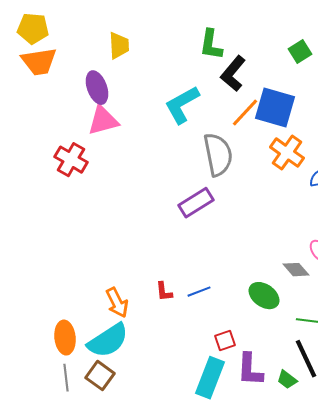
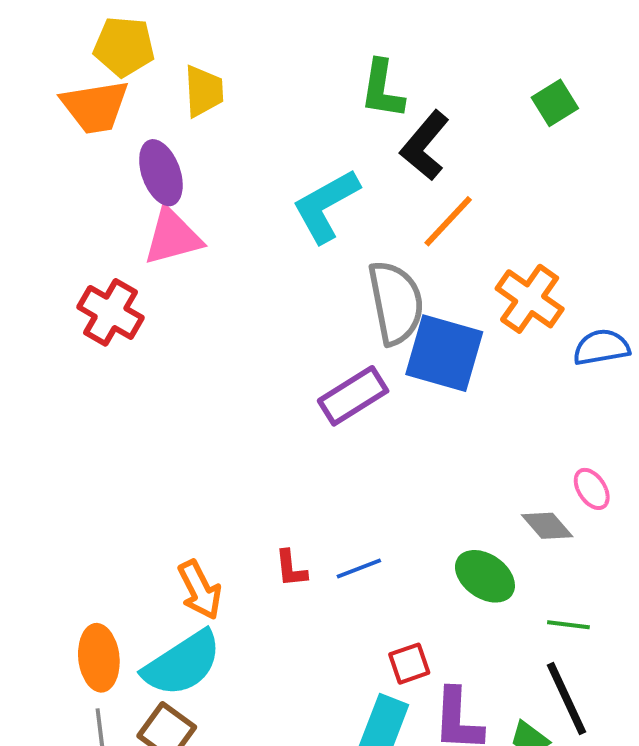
yellow pentagon: (33, 29) -> (124, 47), moved
orange trapezoid: (39, 62) -> (95, 107), moved
blue square: (275, 108) -> (444, 353), moved

